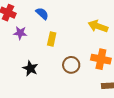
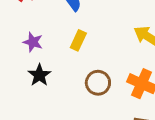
purple star: (20, 33) -> (33, 42), moved

